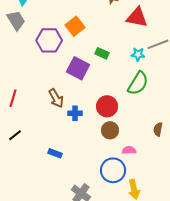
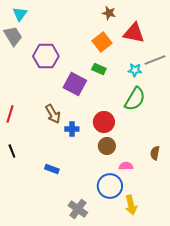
orange square: (75, 26) -> (102, 42), moved
brown semicircle: (158, 129) -> (155, 153), moved
black line: (15, 135) -> (12, 151), turned -72

